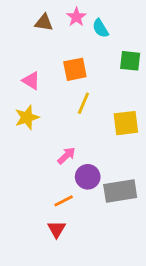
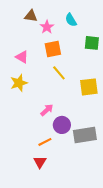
pink star: (76, 17) -> (47, 27), moved
yellow line: (83, 103) -> (59, 73), turned -63

